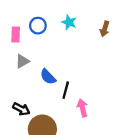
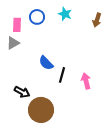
gray triangle: (22, 61) -> (13, 43), moved
pink arrow: (82, 108) -> (86, 81), moved

